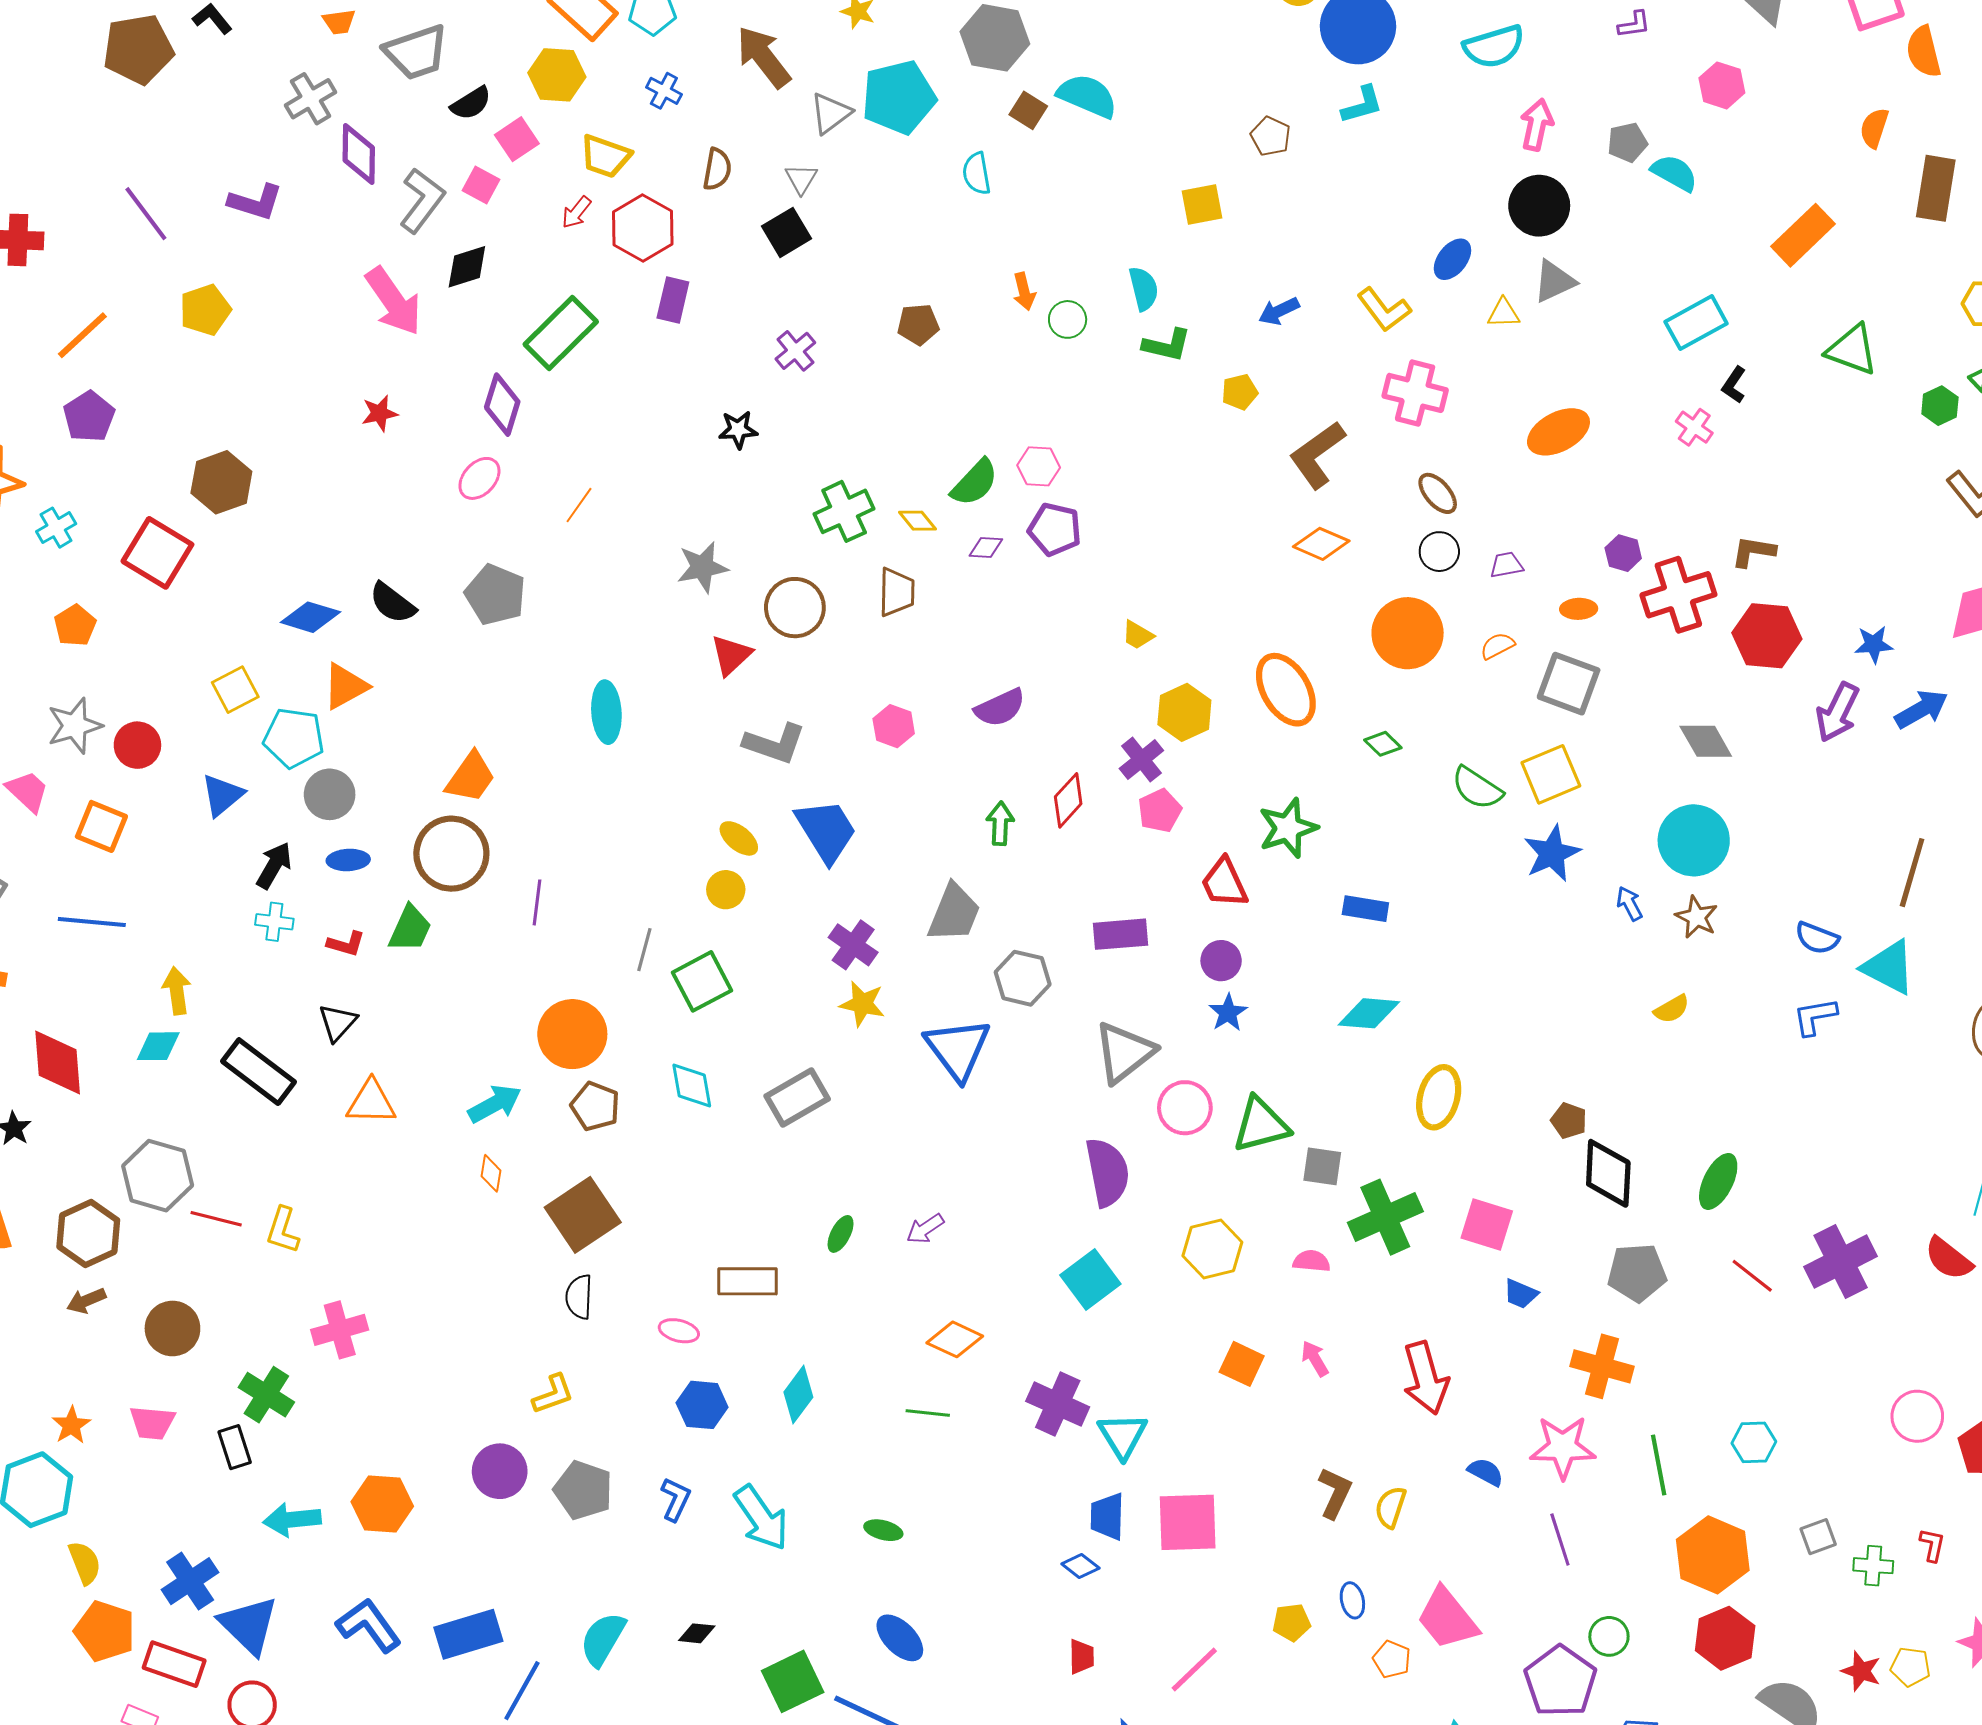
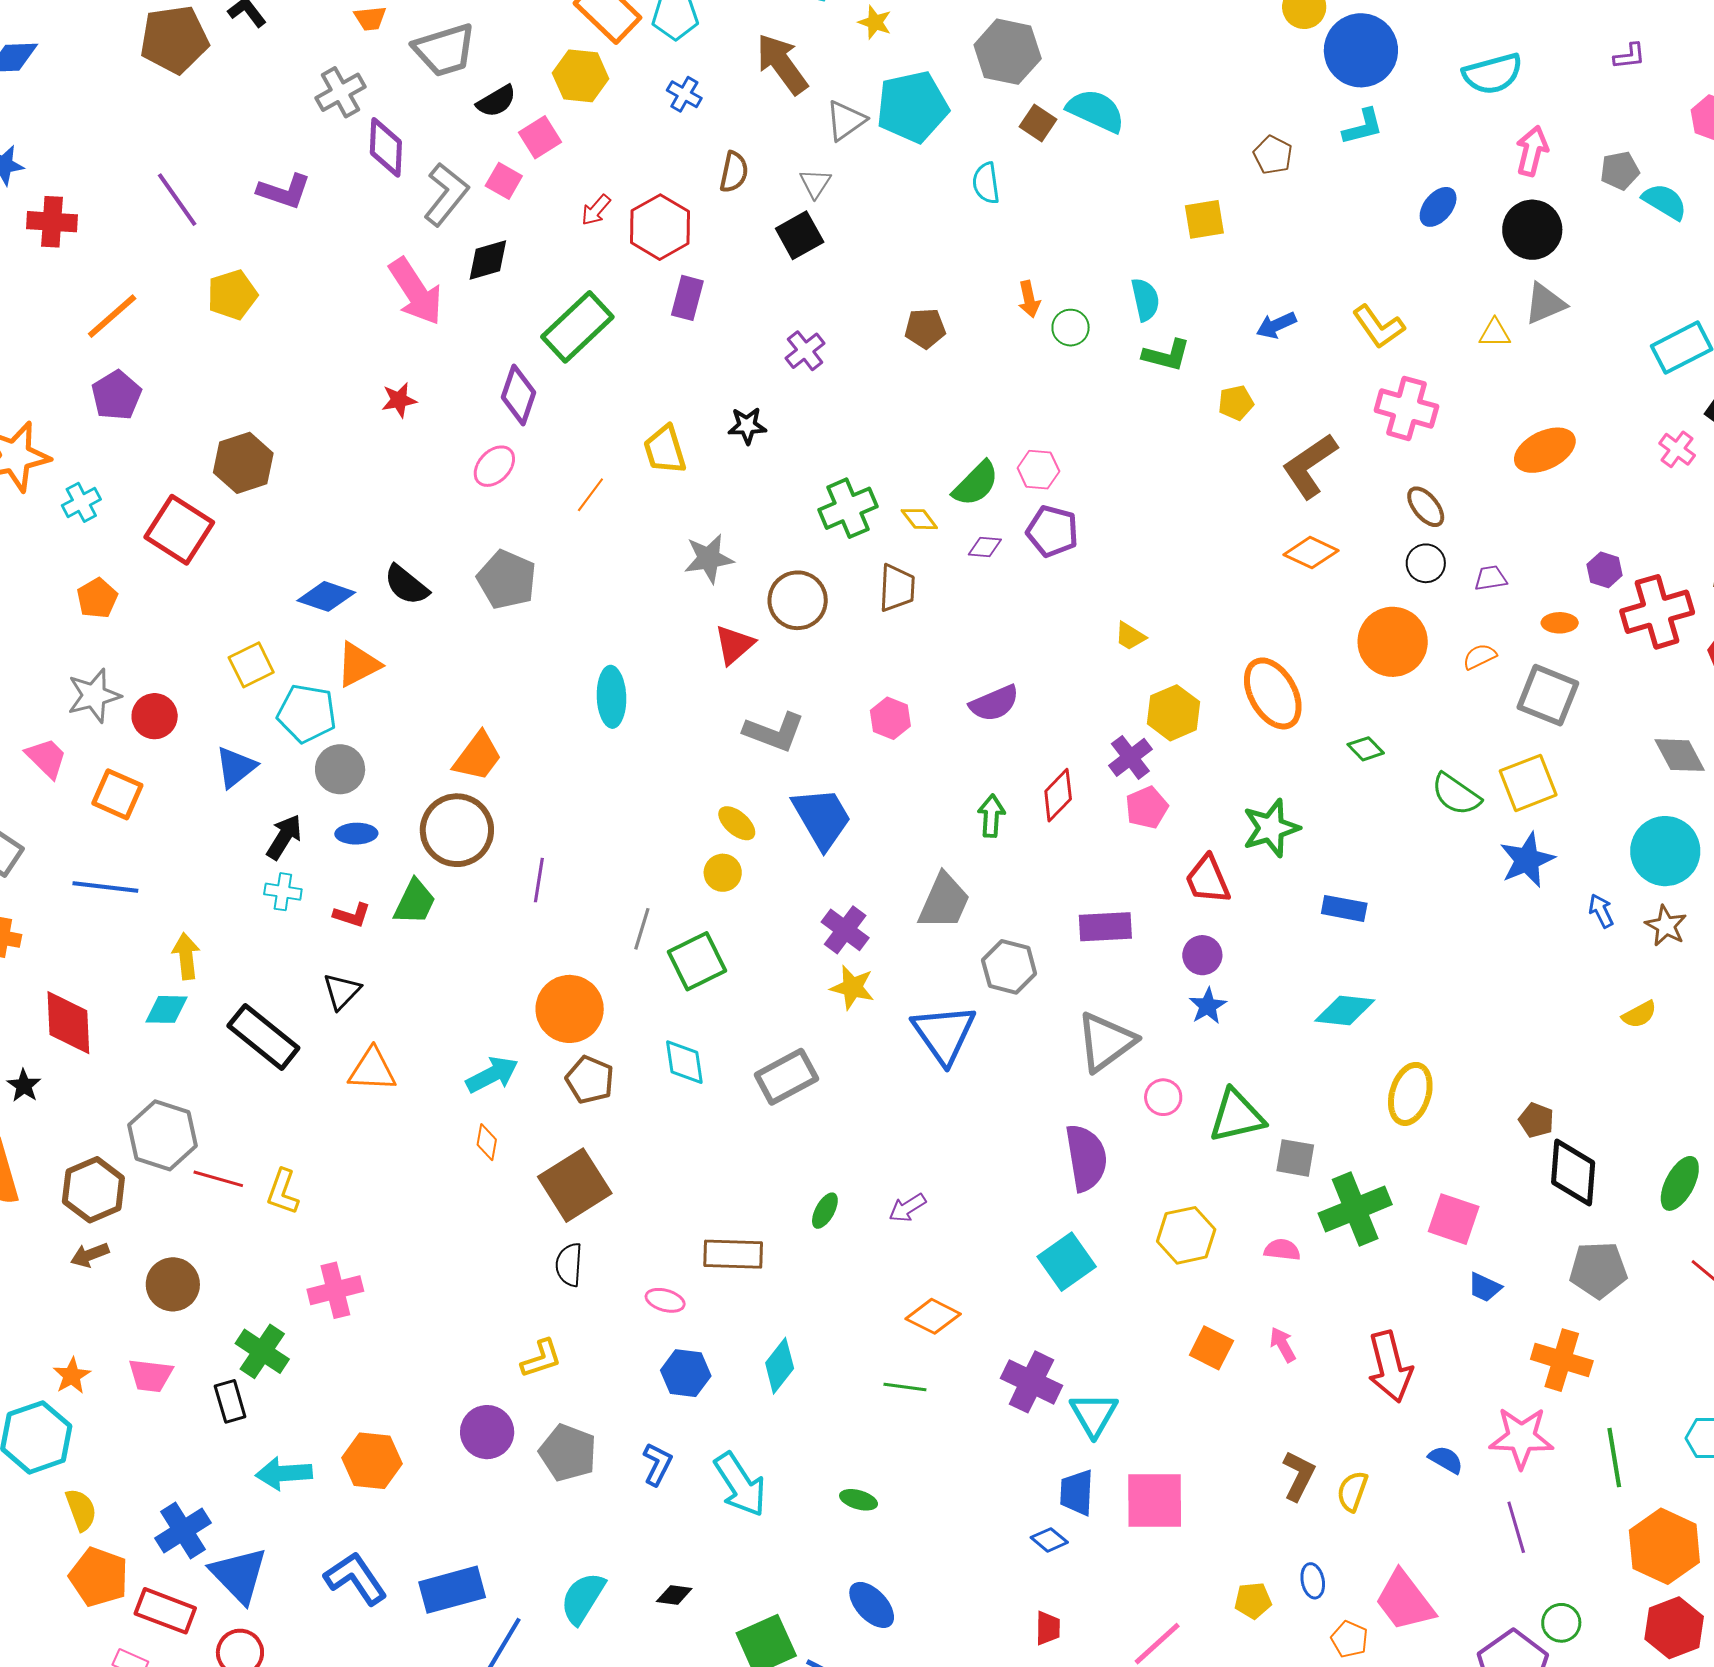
yellow trapezoid: (605, 156) -> (665, 450), moved, turned 52
blue ellipse: (1452, 259) -> (1438, 207), moved
pink circle: (1185, 1108) -> (1163, 1097), size x0.7

